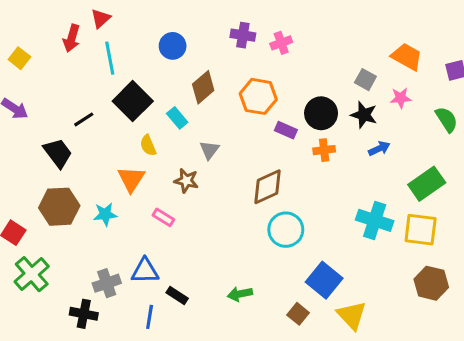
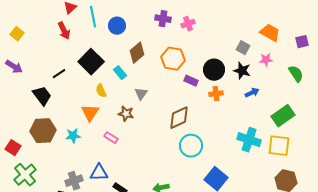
red arrow: (72, 38) -> (64, 31), moved, turned -42
cyan line: (110, 58) -> (93, 17), moved

